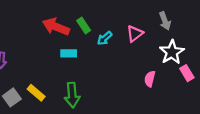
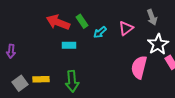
pink semicircle: (150, 79) -> (139, 67), size x1.6
yellow rectangle: (36, 93) -> (41, 79), turned -42

